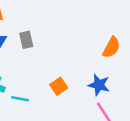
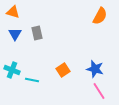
orange semicircle: (111, 47) -> (100, 16), moved

